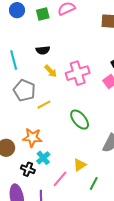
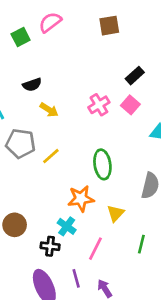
pink cross: (78, 73) -> (99, 105), moved, size x0.7
green ellipse: (80, 120) -> (102, 164), turned 45
orange star: (32, 138) -> (81, 199), moved
yellow triangle: (80, 165) -> (116, 213), moved

